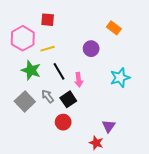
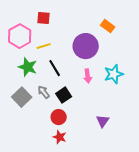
purple circle: (91, 49) -> (86, 46), size x1.6
pink arrow: (79, 80) -> (88, 76), moved
red star: (96, 143) -> (60, 137), moved

